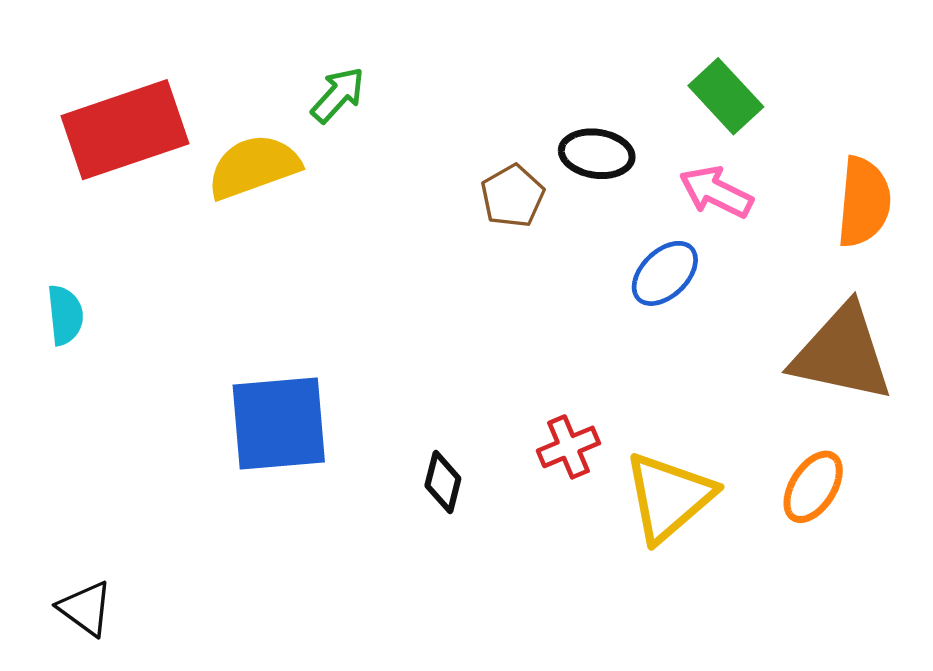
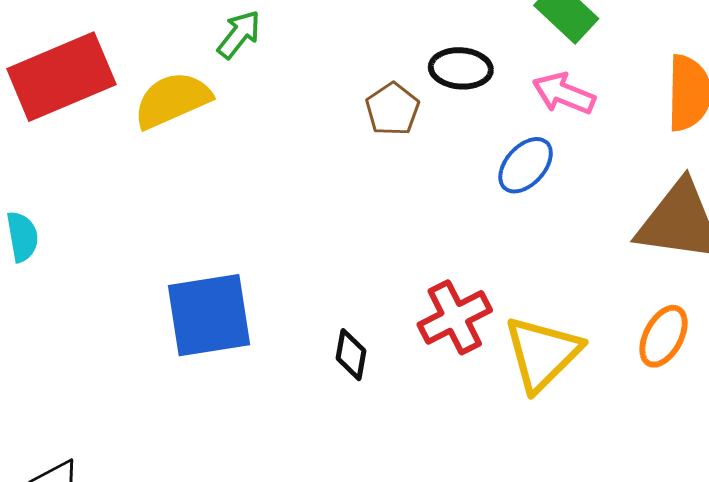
red cross: (568, 447) -> (455, 317), size x1.4

